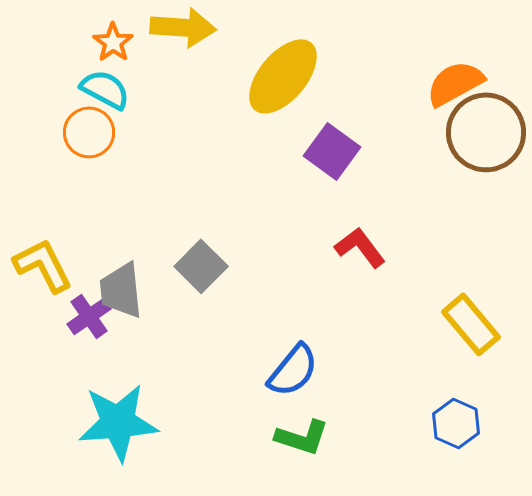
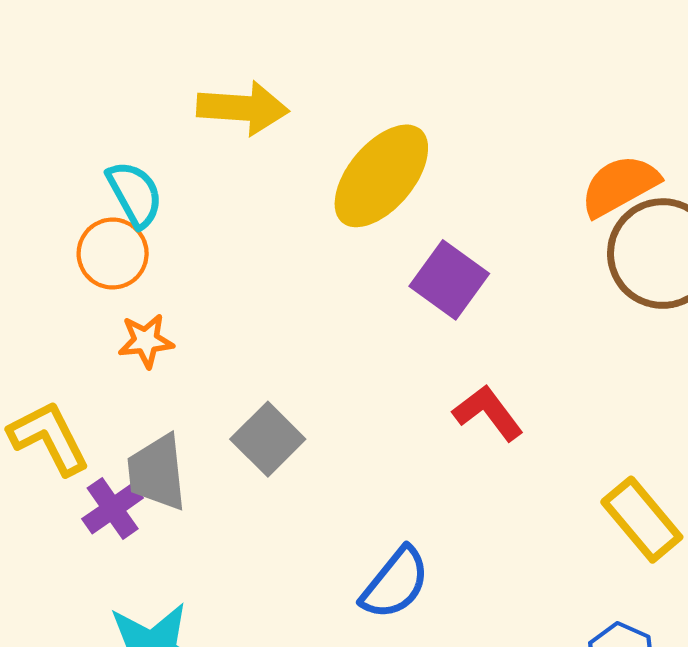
orange star: (113, 42) -> (146, 341), moved, turned 30
cyan semicircle: (105, 89) -> (135, 194), turned 33

